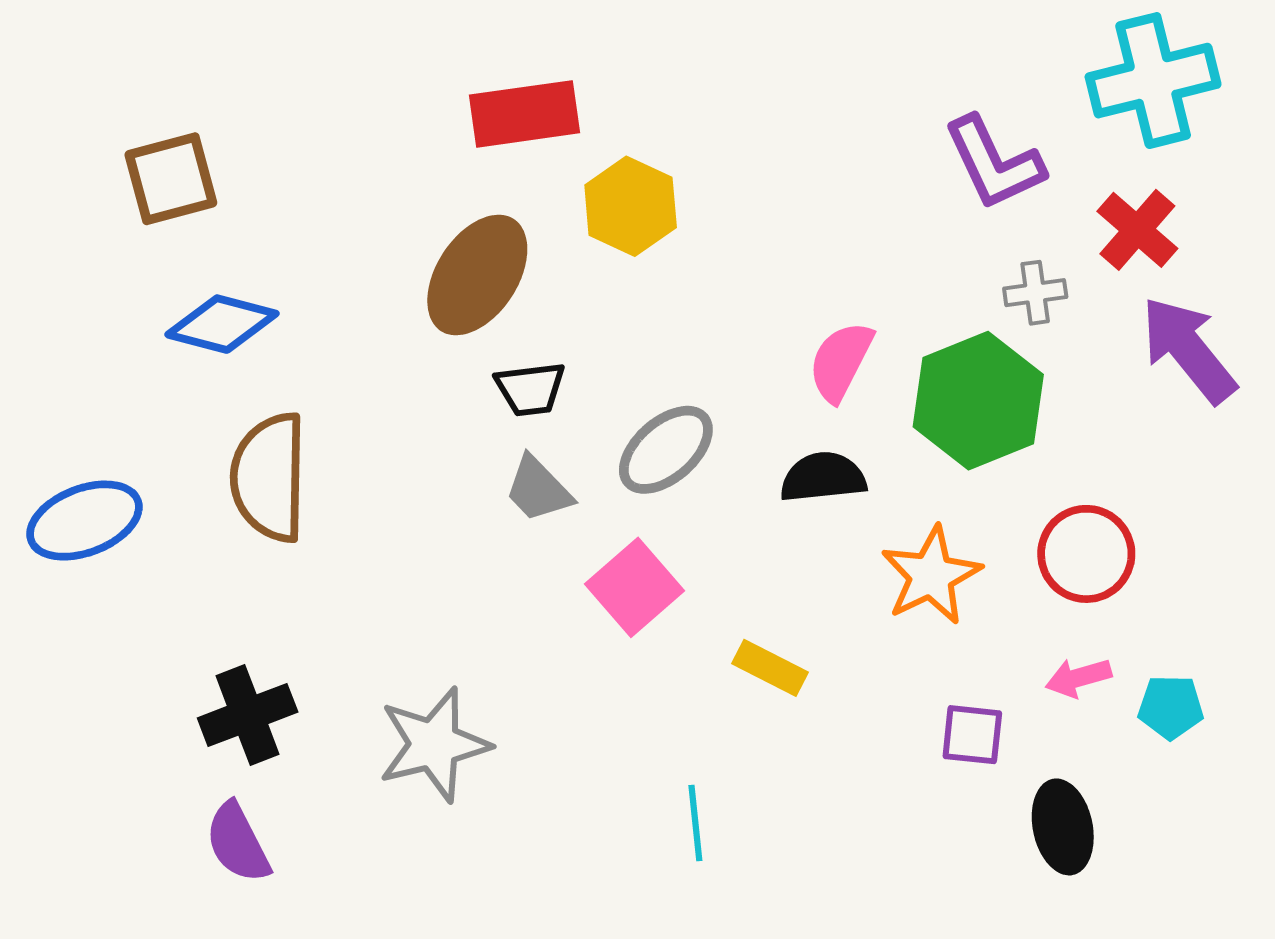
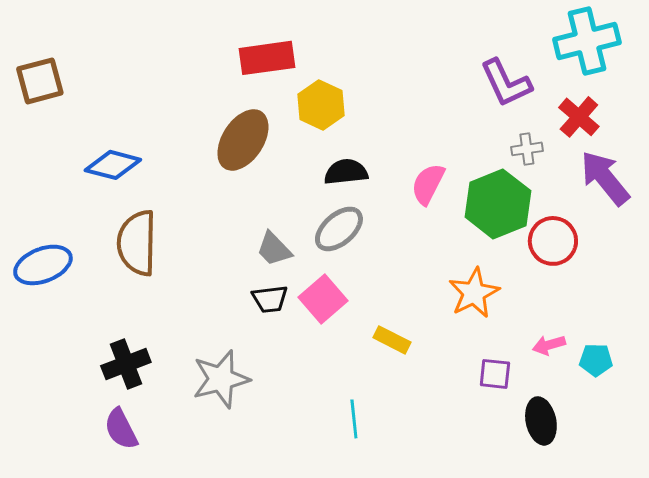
brown square: (171, 179) -> (40, 81), moved
black trapezoid: (530, 389) -> (270, 299), moved
black semicircle: (823, 477) -> (346, 172), moved
red circle: (1086, 554) -> (553, 241), moved

